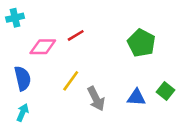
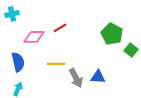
yellow line: (71, 81) -> (56, 64), turned 54
green square: (165, 91) -> (131, 50), moved
blue triangle: (136, 97) -> (98, 77), moved

